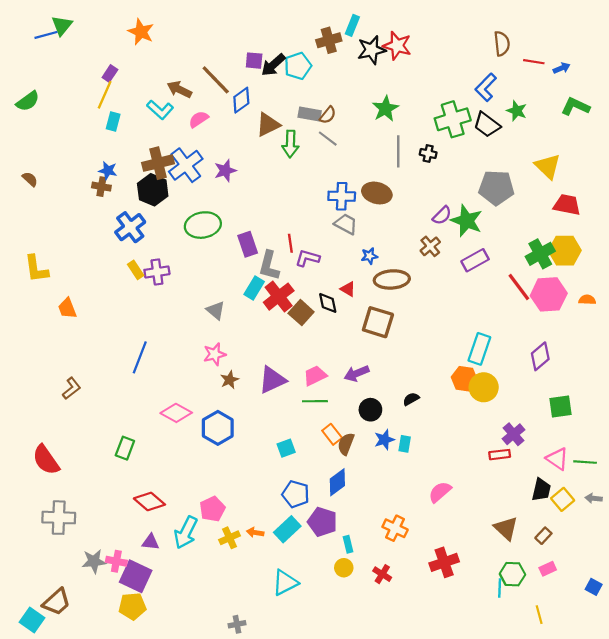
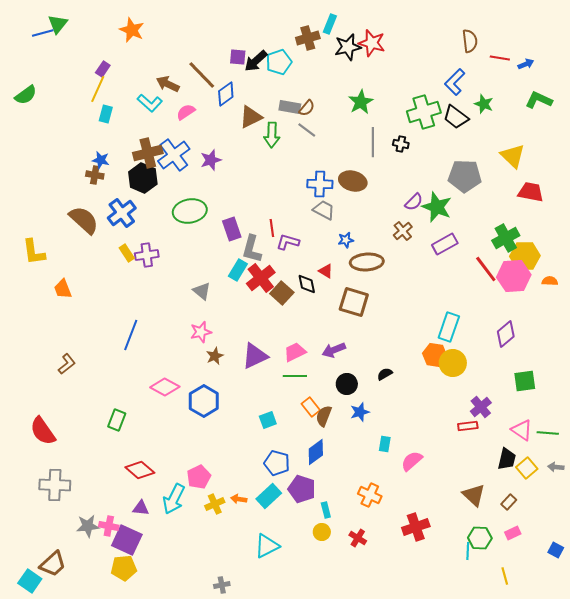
brown semicircle: (30, 179) -> (84, 220), moved, size x2.0
yellow hexagon: (565, 251) -> (525, 256), moved
cyan rectangle: (405, 444) -> (385, 444), moved

